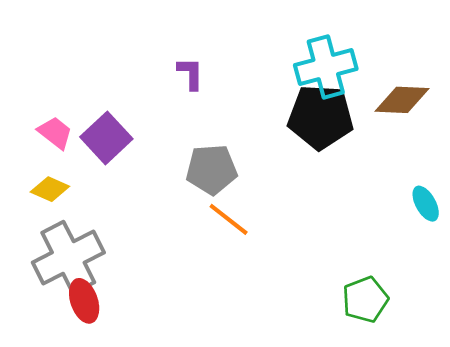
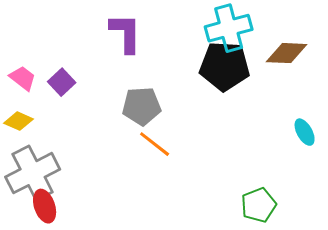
purple L-shape: (190, 74) -> (126, 33), size x1.6
purple square: (106, 138) -> (62, 82), size x0.7

